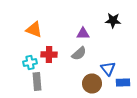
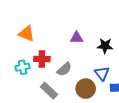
black star: (113, 20) -> (105, 46), moved
gray semicircle: (79, 54) -> (64, 69), moved
gray rectangle: (37, 82) -> (49, 91), moved, turned -42

